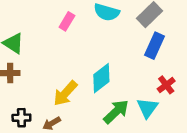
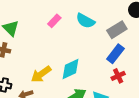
red cross: (166, 85) -> (118, 76), moved

